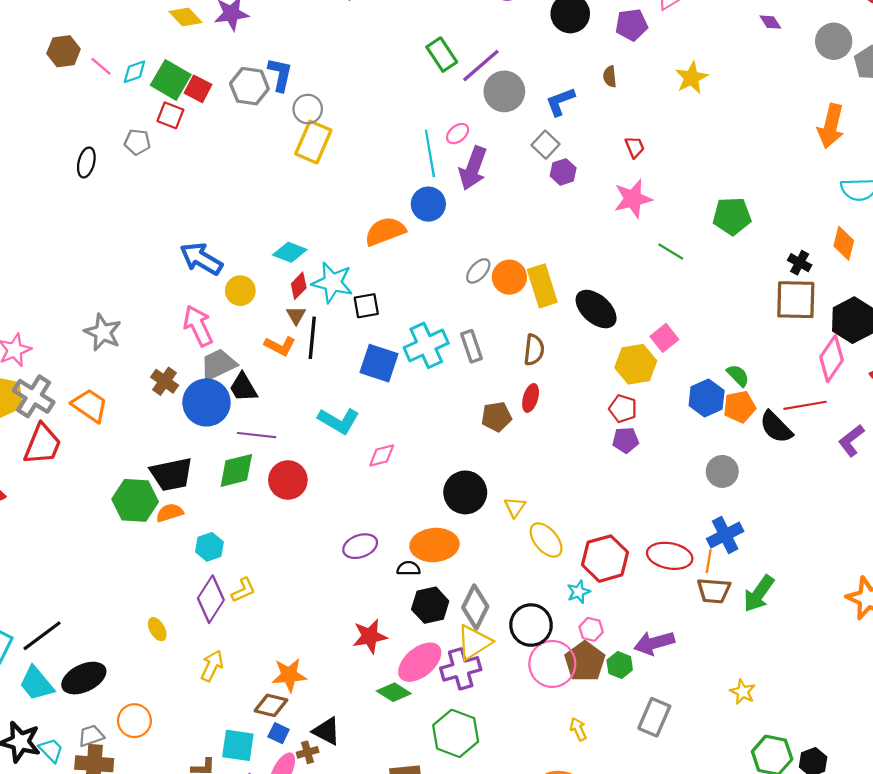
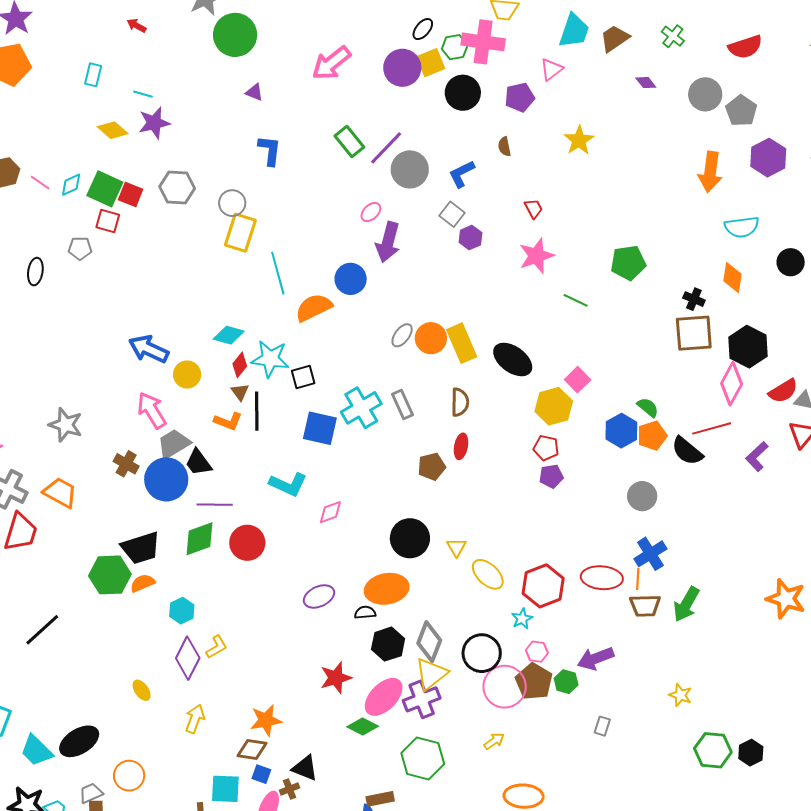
blue L-shape: (280, 75) -> (270, 150), moved
cyan line: (430, 153) -> (278, 273), moved
black line: (42, 636) -> (42, 630), moved
gray rectangle: (654, 717) -> (602, 726), size x0.6
yellow arrow: (578, 729) -> (494, 741), moved, turned 85

